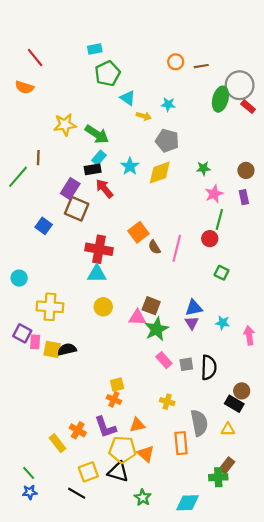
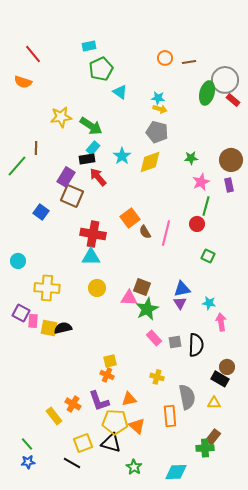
yellow arrow: (144, 116) -> (160, 109), moved
brown circle: (246, 170) -> (231, 160), size x1.5
pink arrow: (249, 336) -> (221, 322), moved

